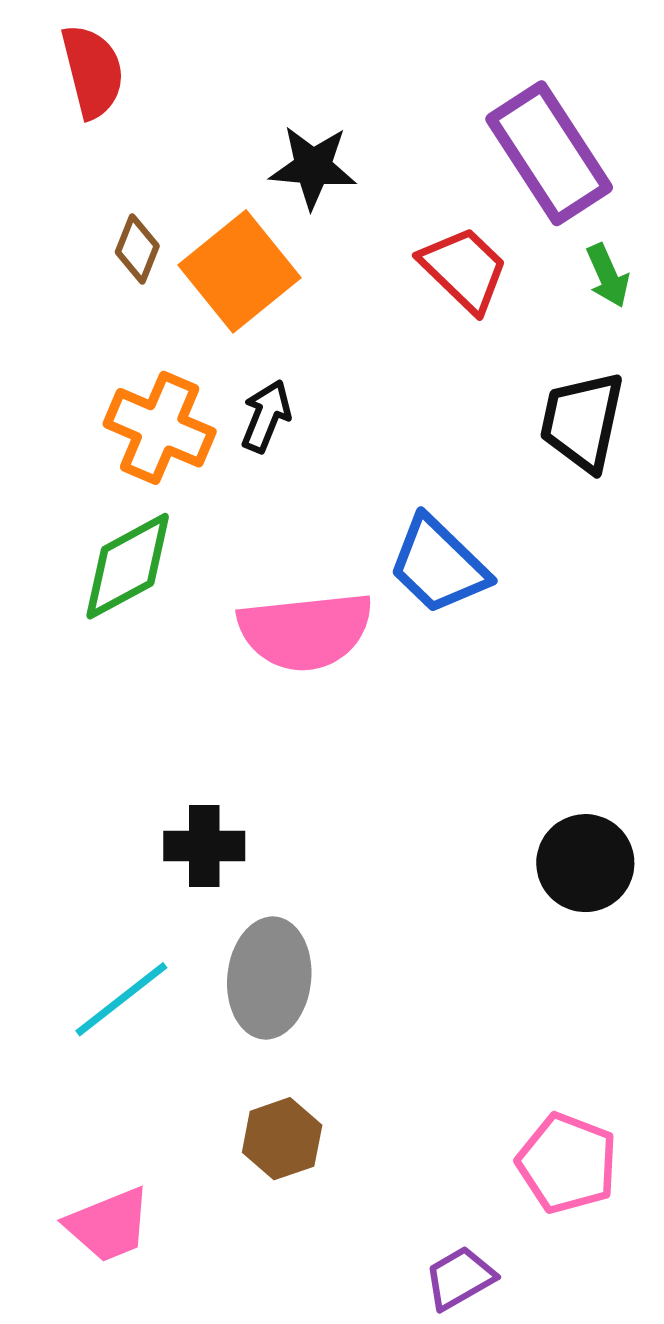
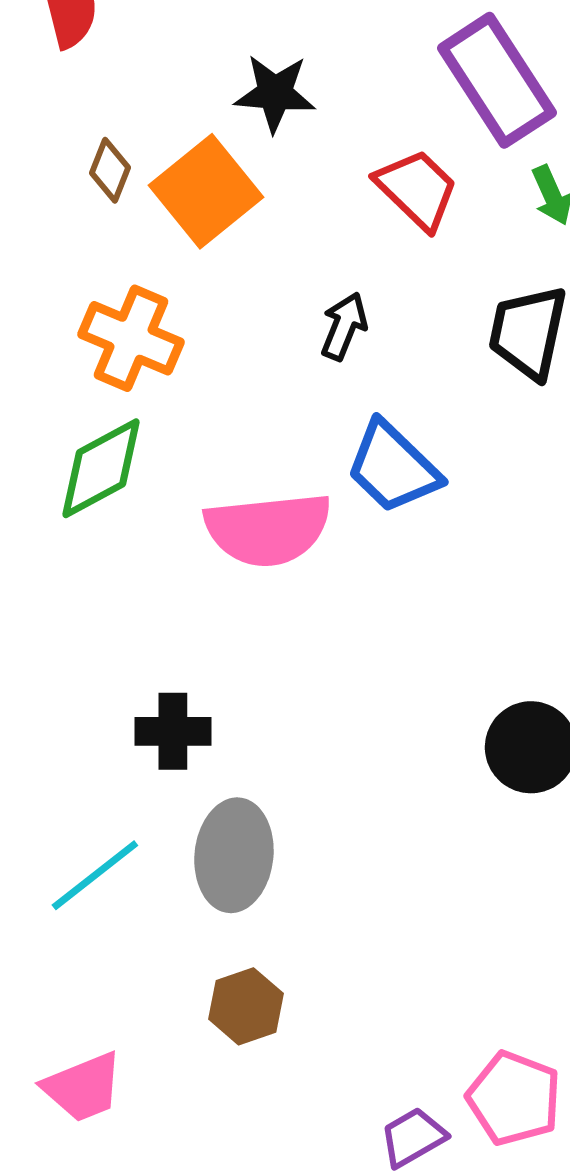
black arrow: (266, 416) -> (344, 326), moved
pink pentagon: (567, 1163) -> (514, 1098), moved

